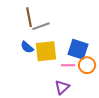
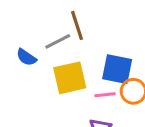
brown line: (29, 17) -> (77, 25), moved
blue semicircle: (27, 47) -> (26, 57), moved

